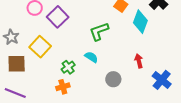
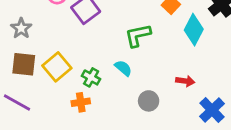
yellow square: (40, 47) -> (57, 67), moved
red arrow: (139, 61) -> (185, 81), turned 104
green cross: (68, 67) -> (91, 77), turned -32

